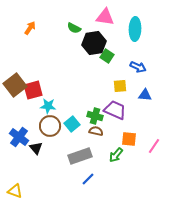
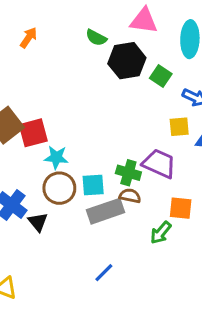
green square: (107, 56) -> (161, 76), moved
yellow square: (120, 86) -> (179, 127), moved
cyan square: (72, 124) -> (93, 185), turned 35
gray rectangle: (80, 156) -> (105, 211), moved
blue line: (88, 179) -> (104, 273), moved

